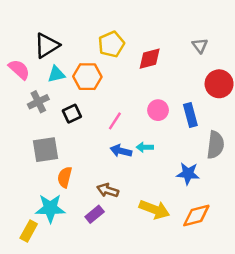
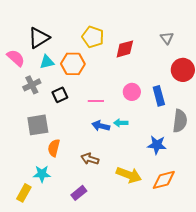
yellow pentagon: (111, 44) -> (93, 37), turned -30
pink line: (115, 121) -> (96, 101), turned 56
cyan star: (50, 208) -> (42, 174), size x0.7
purple rectangle: (95, 214) -> (79, 193), moved

